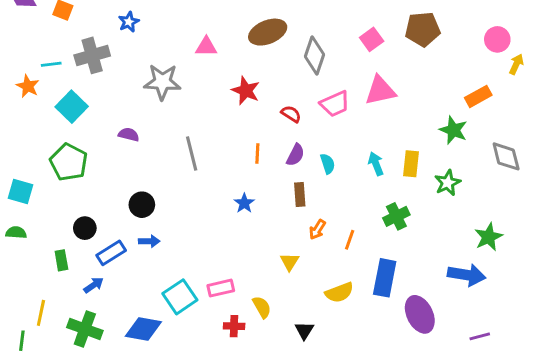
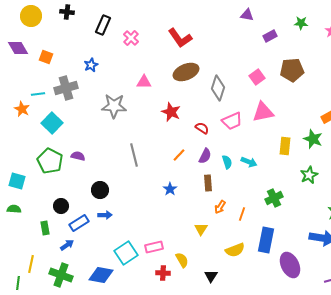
purple semicircle: (129, 134) -> (78, 156), moved
orange line: (257, 153) -> (179, 155), turned 40
cyan arrow: (376, 164) -> (249, 162), moved, turned 133
yellow rectangle: (411, 164) -> (285, 146), moved

